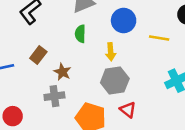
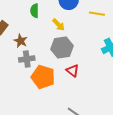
yellow arrow: (111, 52) -> (59, 25), turned -40
gray cross: (54, 96) -> (27, 59), moved

